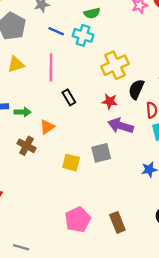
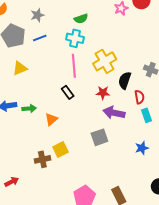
blue line: (56, 31) -> (40, 38), moved, turned -40
pink line: (51, 67) -> (74, 66), moved
brown cross: (27, 146) -> (42, 159), moved, turned -35
yellow square: (71, 163) -> (61, 149), moved, turned -35

